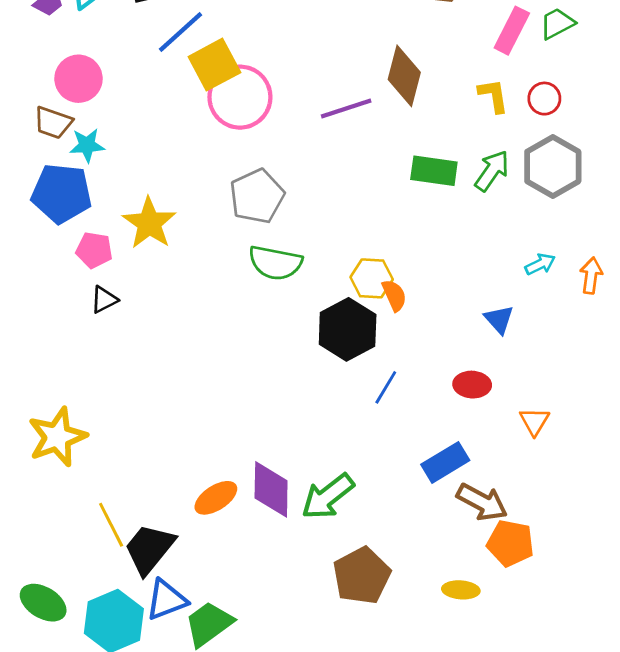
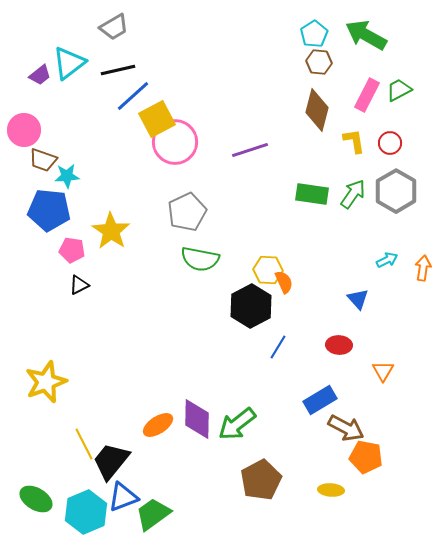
brown diamond: (404, 76) -> (317, 110), moved
pink circle: (79, 79) -> (24, 130), moved

